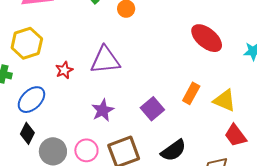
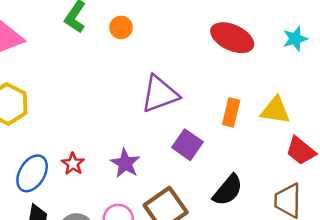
purple triangle: (105, 60) -> (160, 94), moved
red star: (64, 70) -> (73, 164), moved

